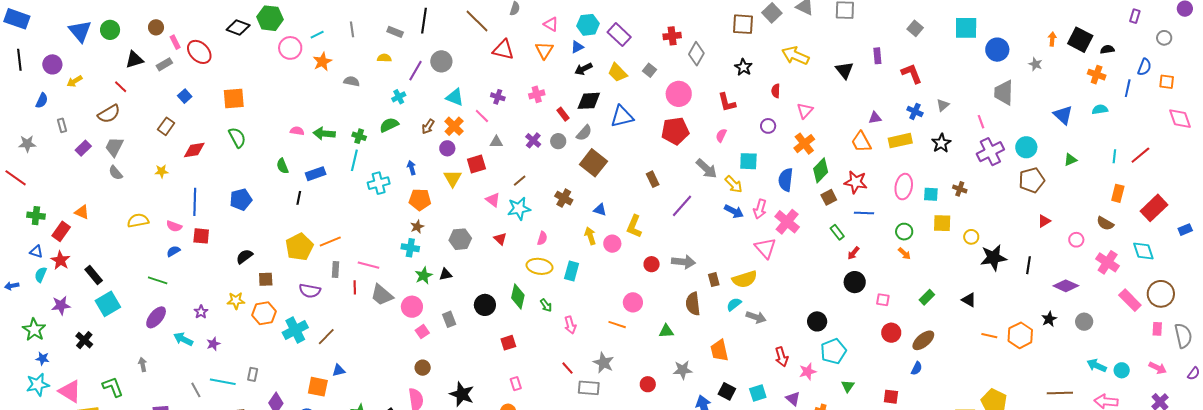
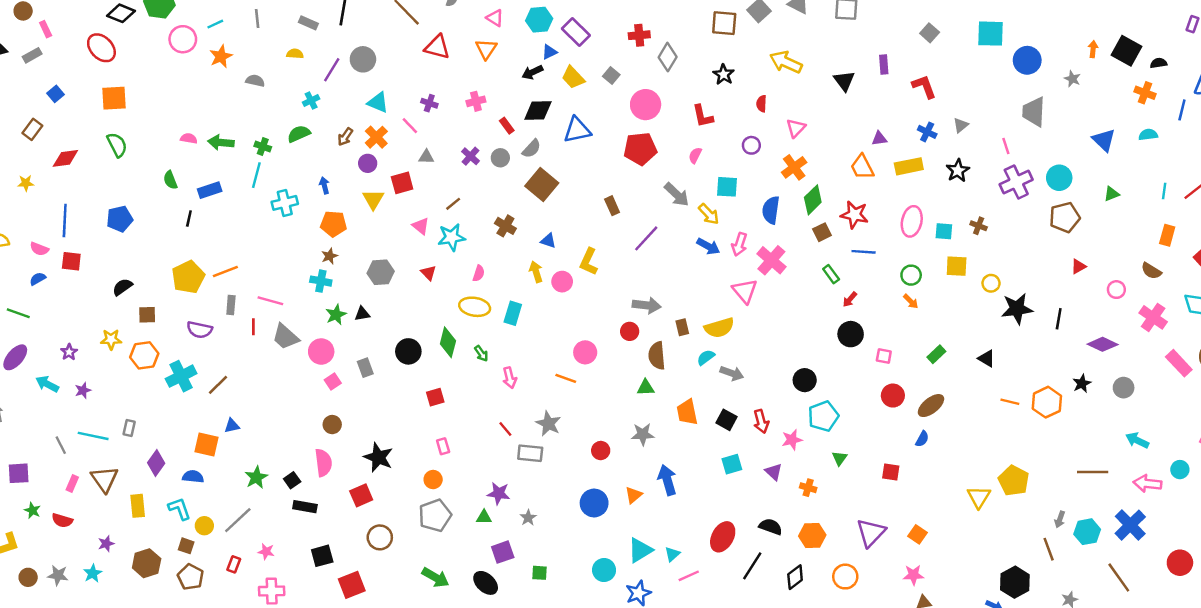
blue triangle: (577, 47) -> (549, 52), moved
red ellipse: (199, 52) -> (101, 48), moved
red circle: (652, 264) -> (630, 331), moved
green triangle: (666, 331) -> (646, 388), moved
cyan circle: (1122, 370) -> (1180, 470), moved
black square: (727, 391) -> (727, 420), moved

